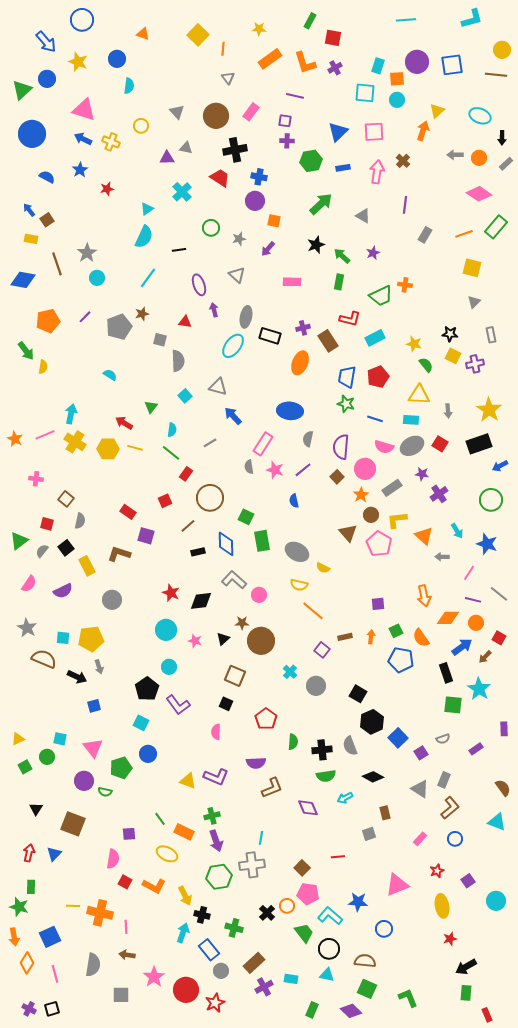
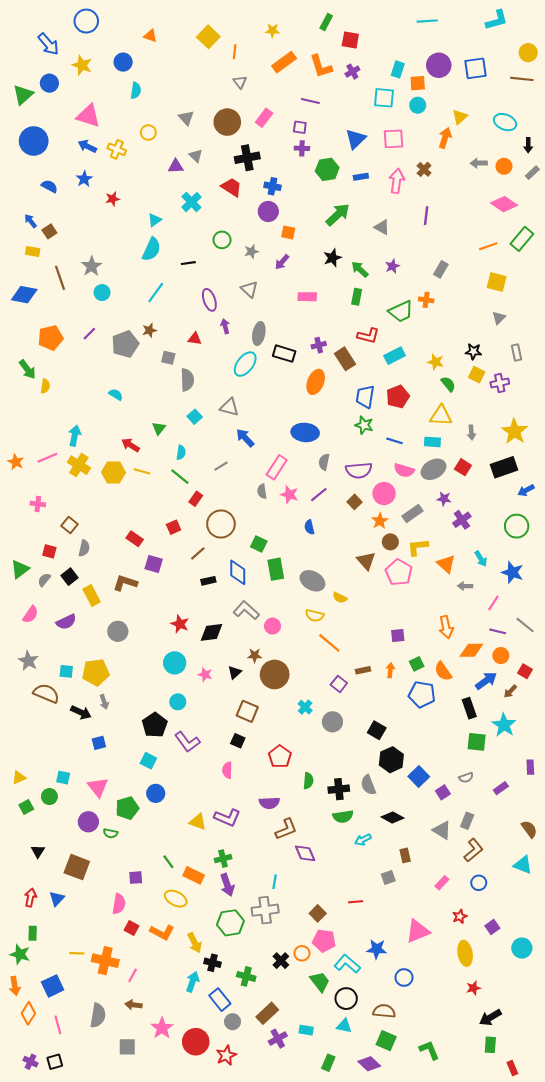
gray triangle: (186, 148) -> (196, 156), turned 32
gray rectangle: (425, 235) -> (441, 269), moved
purple semicircle: (341, 447) -> (359, 470), turned -100
purple diamond: (308, 808) -> (305, 853), moved
pink line: (126, 927) -> (133, 975), turned 32

